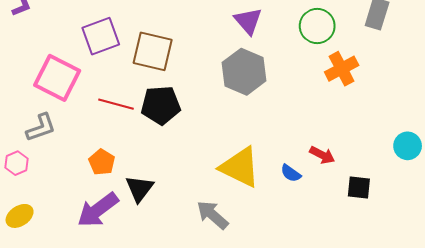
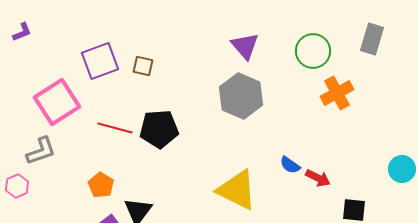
brown square: (153, 51) -> (143, 66), moved, size x0.5
pink square: (57, 78) -> (57, 102), turned 30
blue semicircle: (291, 173) -> (290, 165), moved

